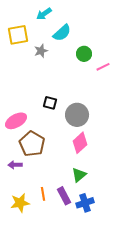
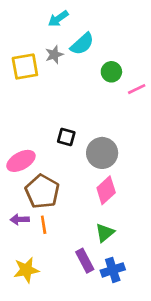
yellow square: (18, 35) -> (25, 66), moved
gray star: (41, 51) -> (54, 55), moved
orange line: (43, 194) -> (44, 225), moved

